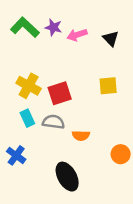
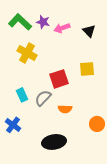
yellow cross: (29, 86) -> (27, 53), moved
red square: (60, 93) -> (59, 79), moved
gray semicircle: (53, 122) -> (43, 98), turned -54
black ellipse: (67, 177) -> (54, 142), turned -70

